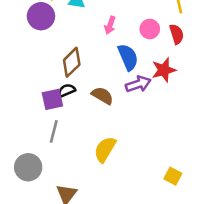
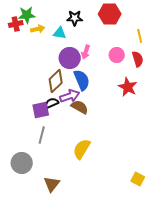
purple circle: (41, 16) -> (70, 58), moved
blue semicircle: (128, 57) -> (82, 80), moved
red star: (164, 70) -> (128, 87), turned -30
purple arrow: (138, 84) -> (70, 96), moved
yellow square: (173, 176) -> (138, 179), moved

